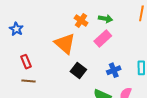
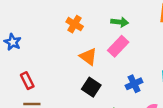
orange cross: (81, 20) -> (75, 24), moved
orange triangle: (65, 44) -> (88, 57), moved, size x0.7

